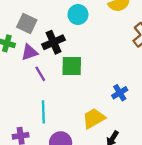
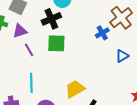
black cross: (54, 42) -> (51, 19), moved
blue cross: (120, 93) -> (102, 33), moved

